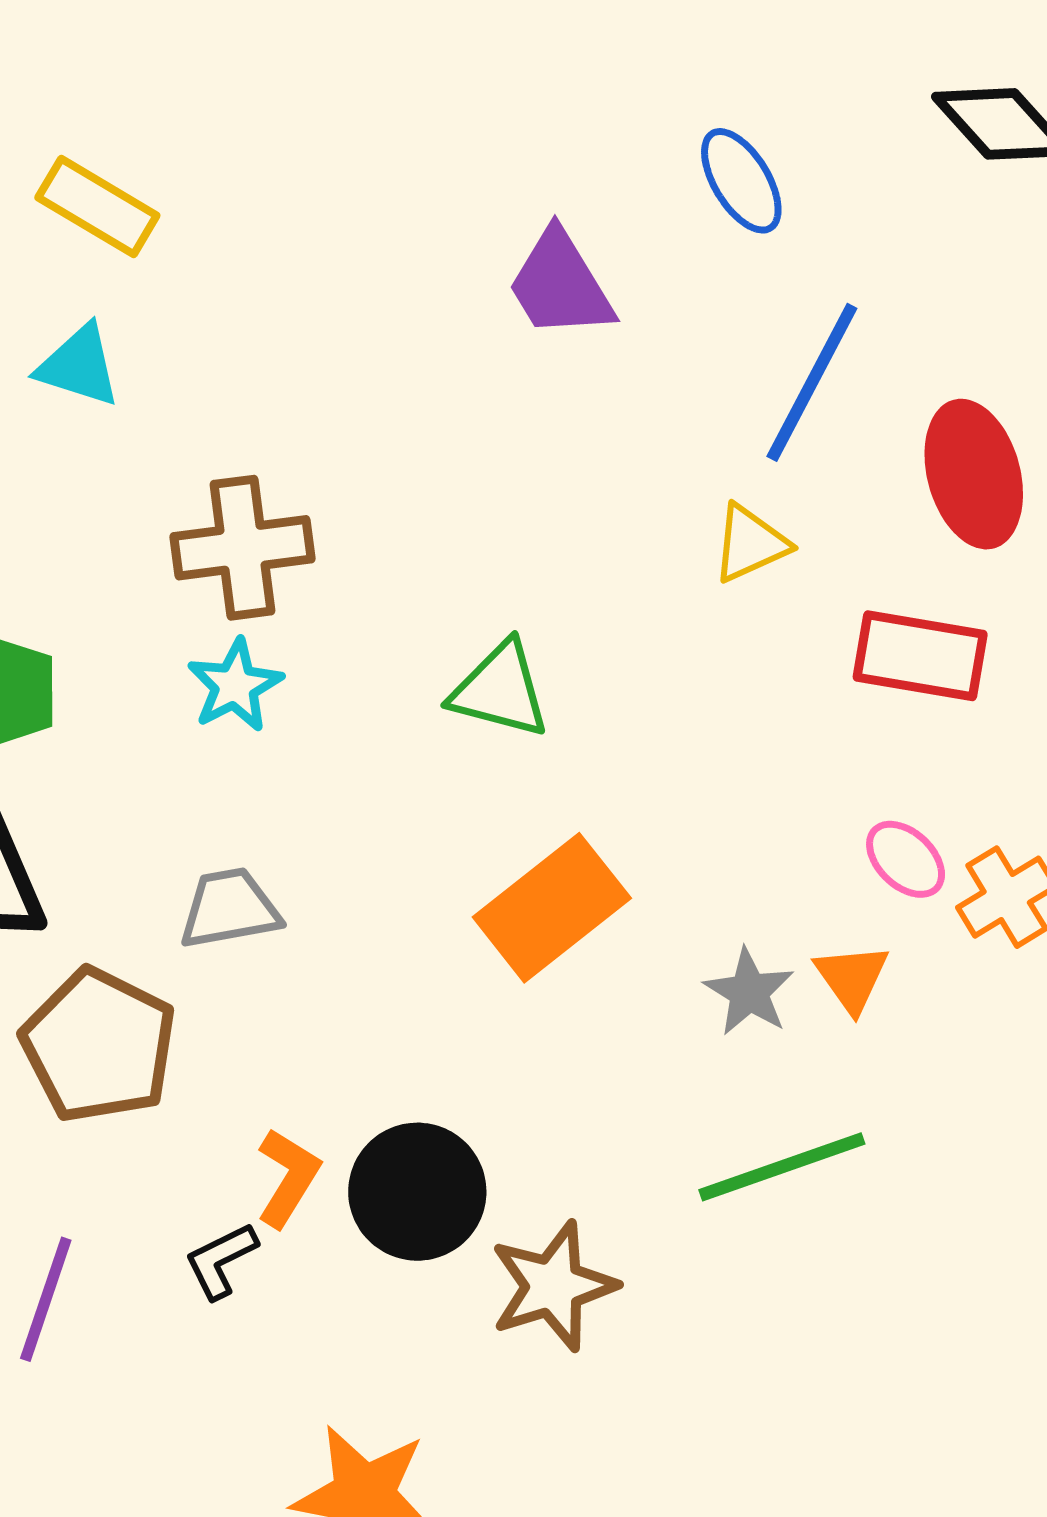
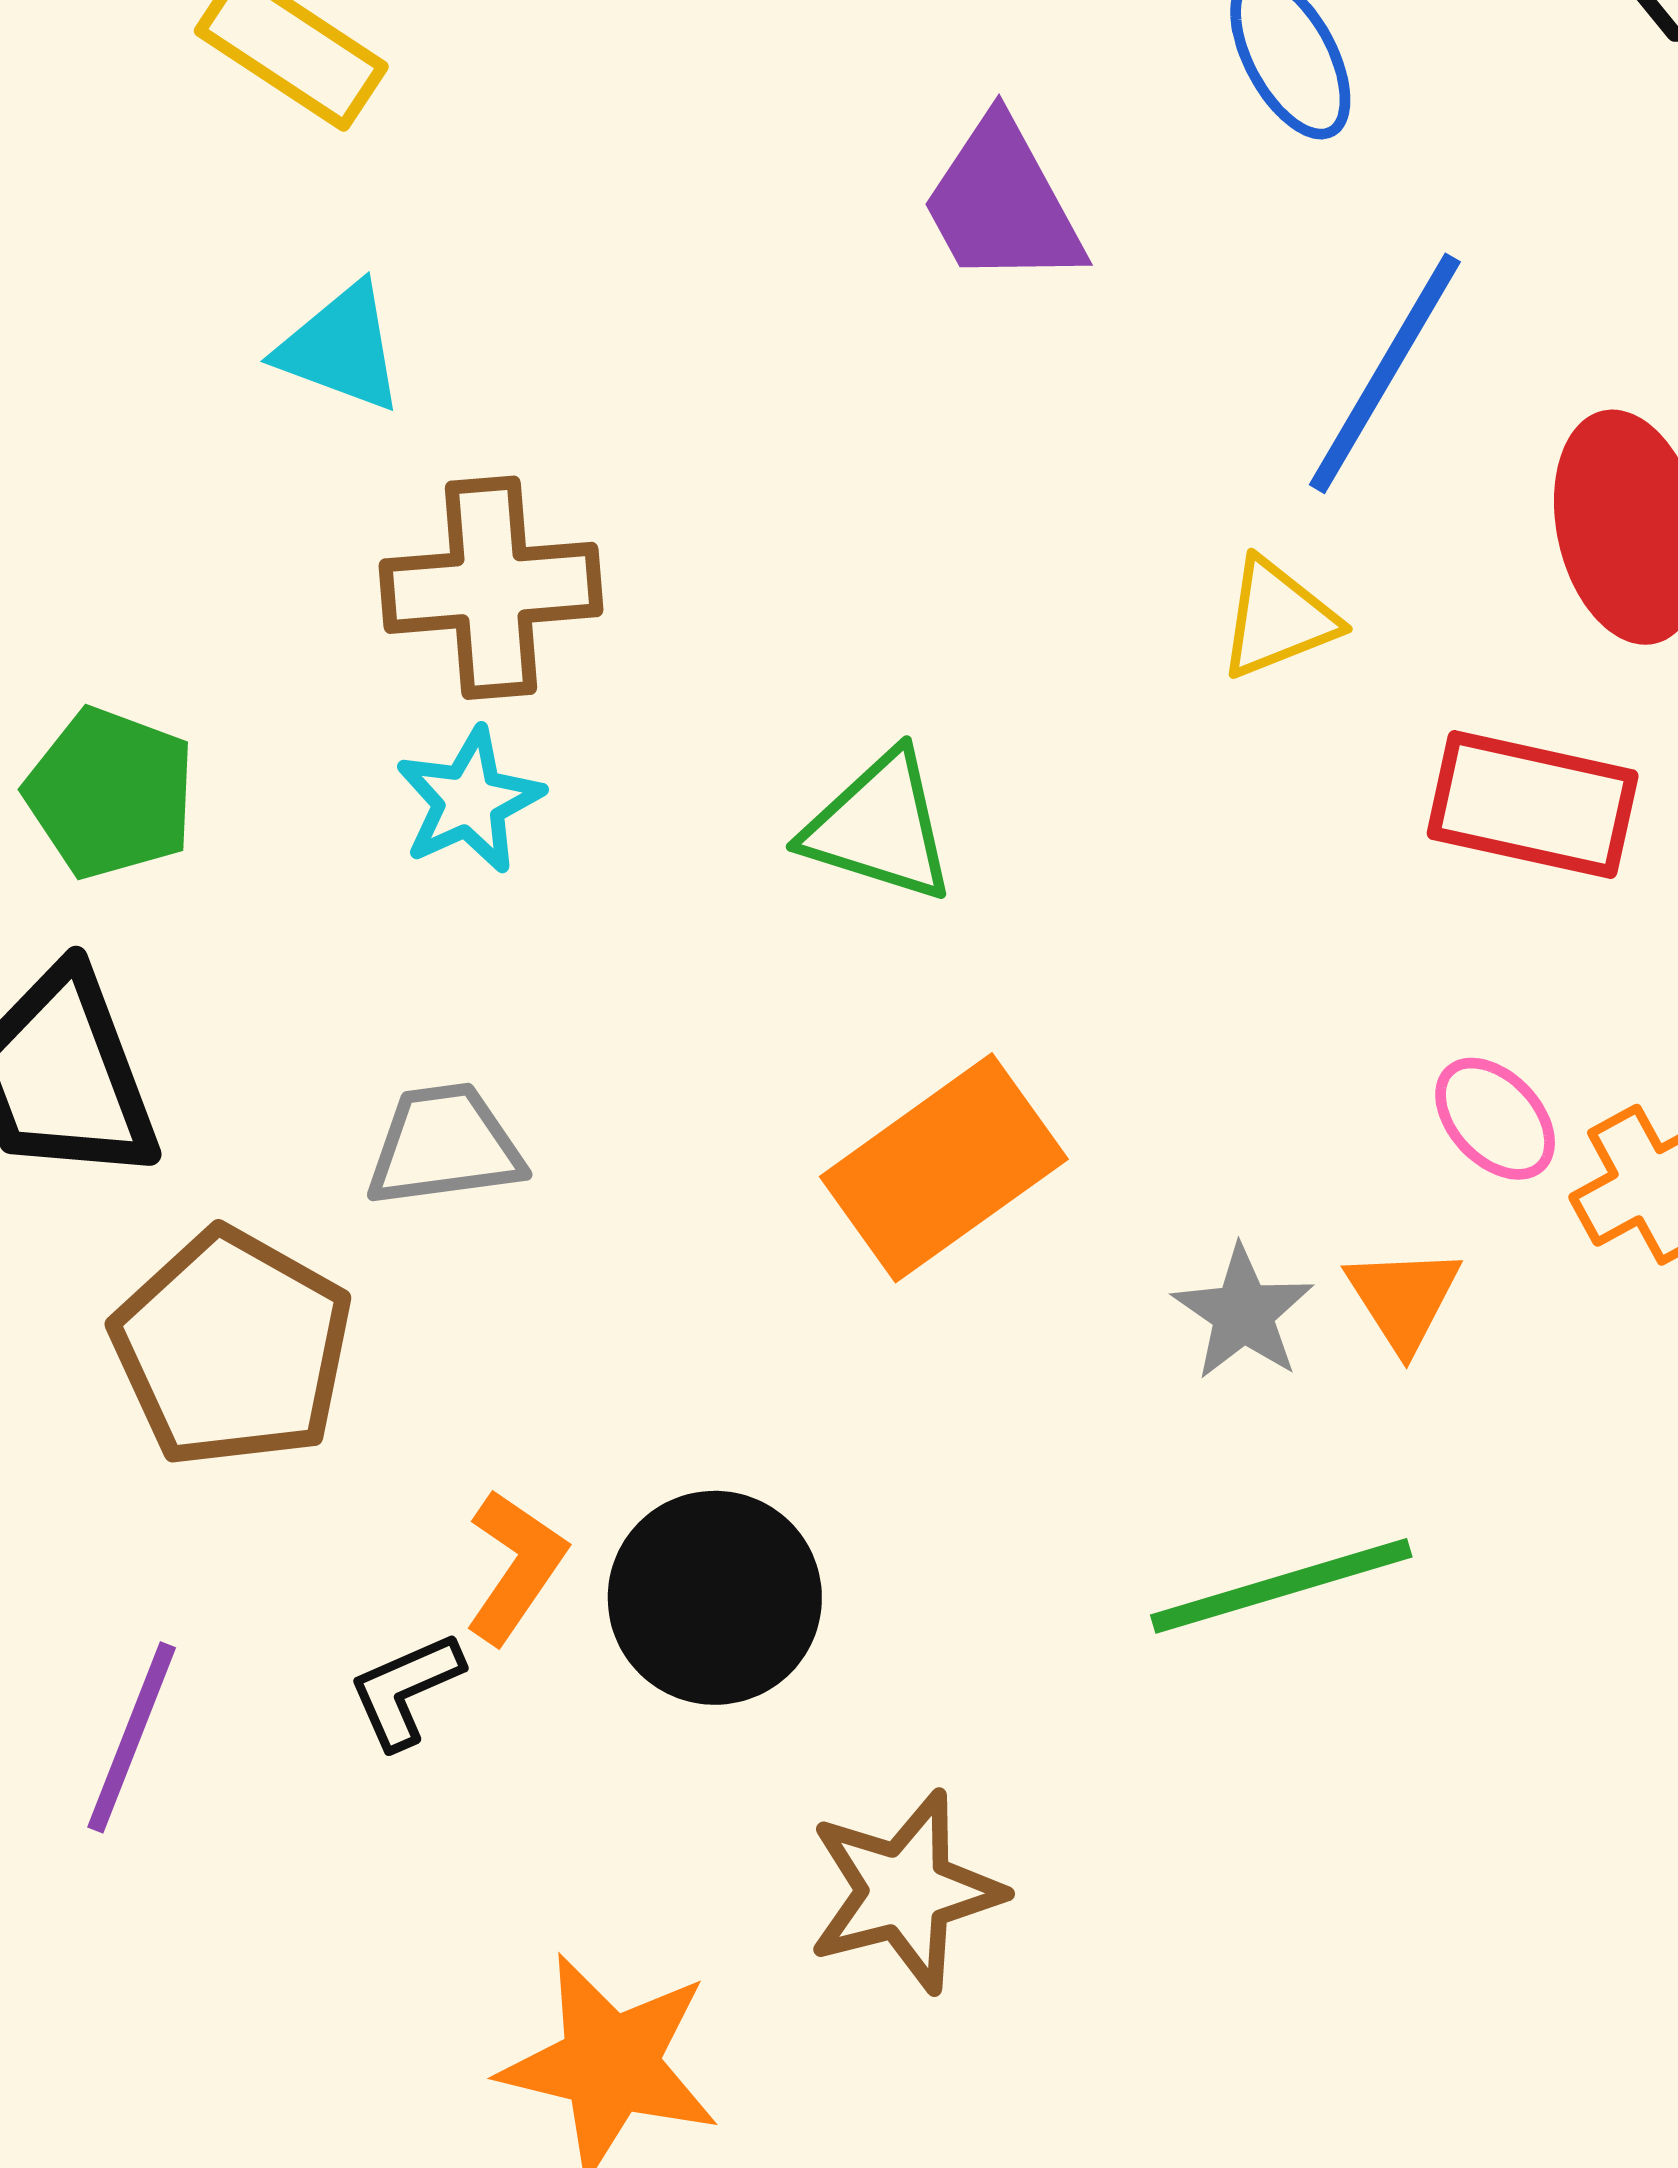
cyan triangle: (79, 366) -> (341, 348), moved
brown star: (553, 1286) -> (905, 1891), moved

